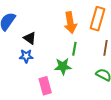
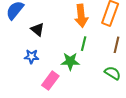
blue star: (26, 56) -> (31, 56), moved
pink rectangle: (45, 86) -> (50, 81), turned 48

